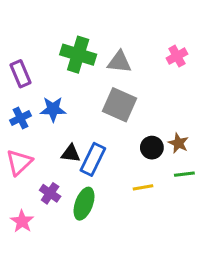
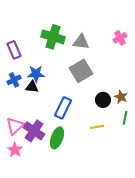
gray square: (119, 105) -> (81, 71), turned 35
black triangle: (71, 153) -> (32, 87), moved
pink triangle: (19, 162) -> (15, 126), moved
green line: (184, 174) -> (125, 118), turned -72
purple cross: (50, 193) -> (34, 131), size x1.5

